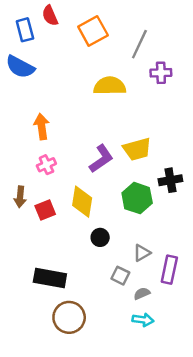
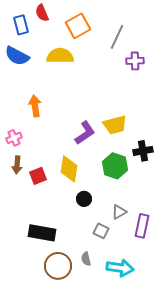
yellow semicircle: (110, 86) -> (60, 56), moved
pink cross: (46, 165) -> (14, 138), moved
gray semicircle: (142, 294) -> (86, 259), moved, turned -80
cyan arrow: (143, 320) -> (120, 268), size x1.5

